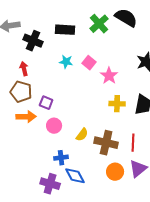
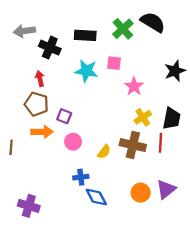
cyan star: (66, 62) -> (86, 71), size x1.5
pink square: (89, 63) -> (114, 63), moved, turned -32
yellow cross: (117, 104) -> (143, 117), turned -35
brown cross: (106, 143) -> (133, 145), moved
red line: (133, 143) -> (161, 143), moved
purple cross: (50, 184) -> (29, 206), moved

